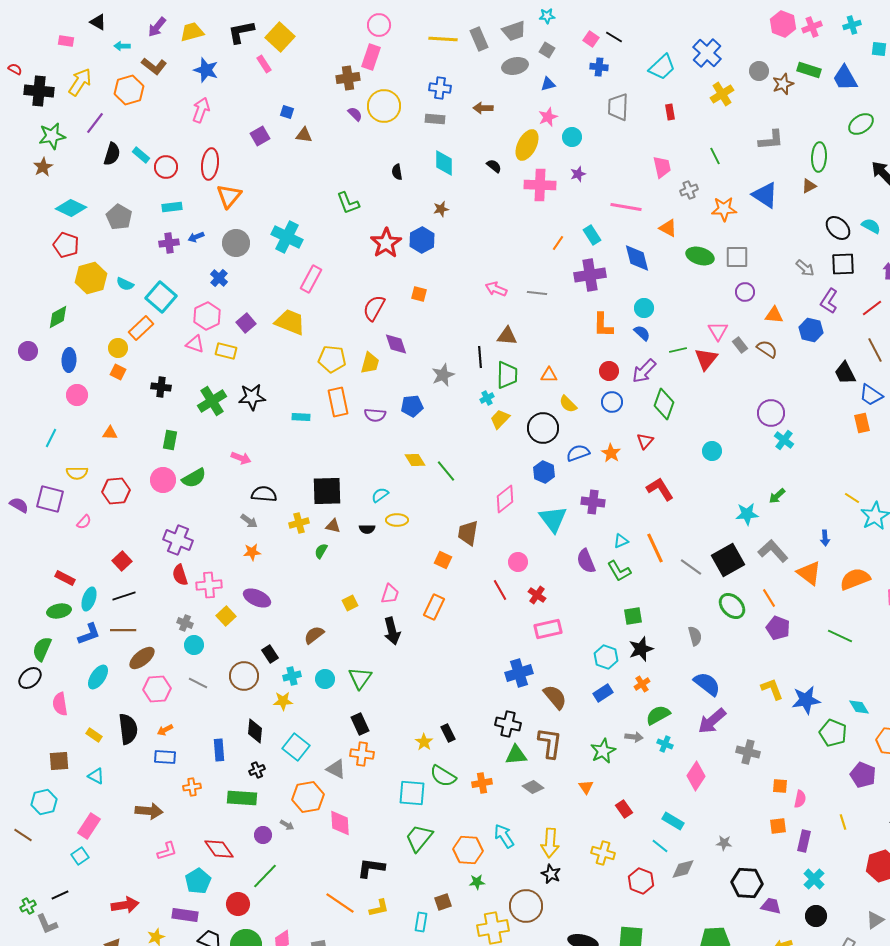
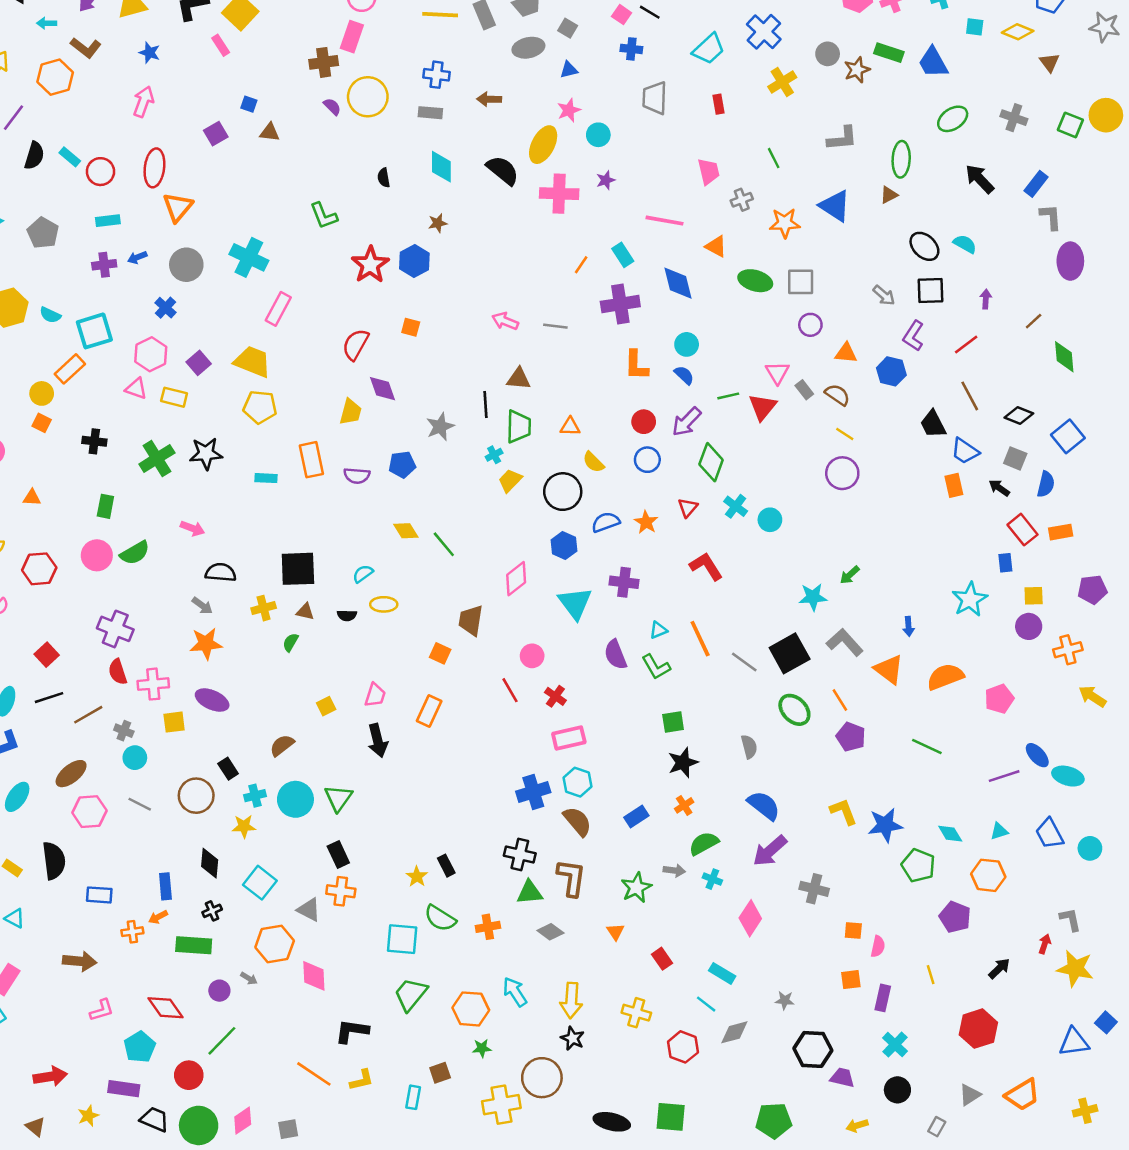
blue star: (206, 70) -> (150, 53), size x0.7
black semicircle: (494, 166) -> (503, 170), size x1.8
cyan square: (161, 297) -> (94, 331), turned 32
yellow pentagon: (332, 359) -> (260, 407), moved
cyan cross: (784, 440) -> (736, 506), moved
yellow line: (852, 498) -> (845, 434), moved
orange star: (252, 552) -> (206, 644), size x1.5
yellow square: (226, 616) -> (174, 722), turned 36
brown line: (123, 630) -> (88, 715), moved, turned -30
cyan hexagon: (606, 657) -> (577, 782), moved
cyan circle: (325, 679) -> (295, 799), size x1.5
orange arrow: (165, 730) -> (158, 917), moved

